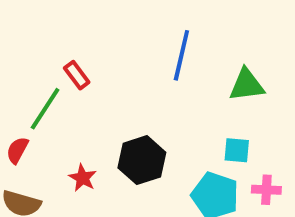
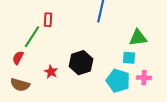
red rectangle: (77, 75) -> (48, 20), turned 40
green triangle: (247, 85) -> (138, 38), moved

